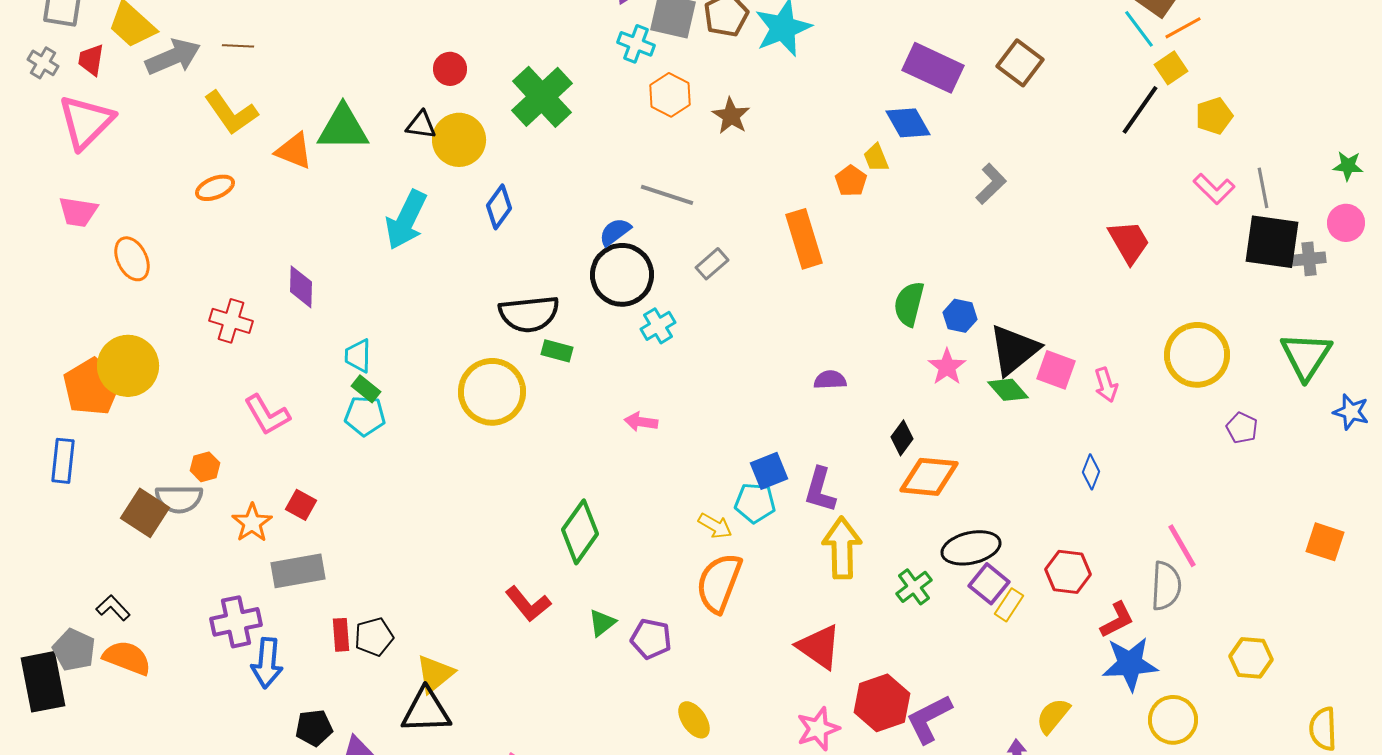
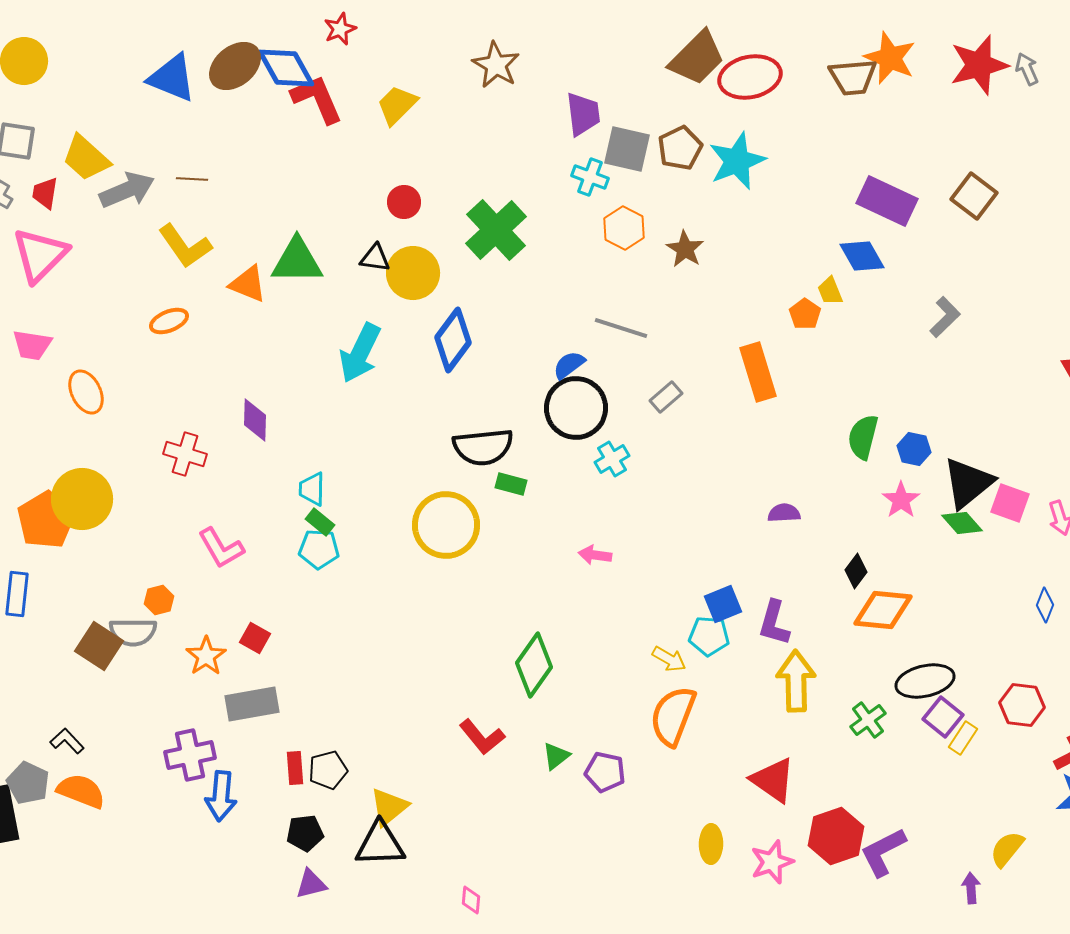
blue diamond: (499, 207) -> (453, 340), size x1.4
yellow ellipse: (694, 720) -> (711, 844), moved, turned 36
black pentagon: (314, 728) -> (305, 833), moved

